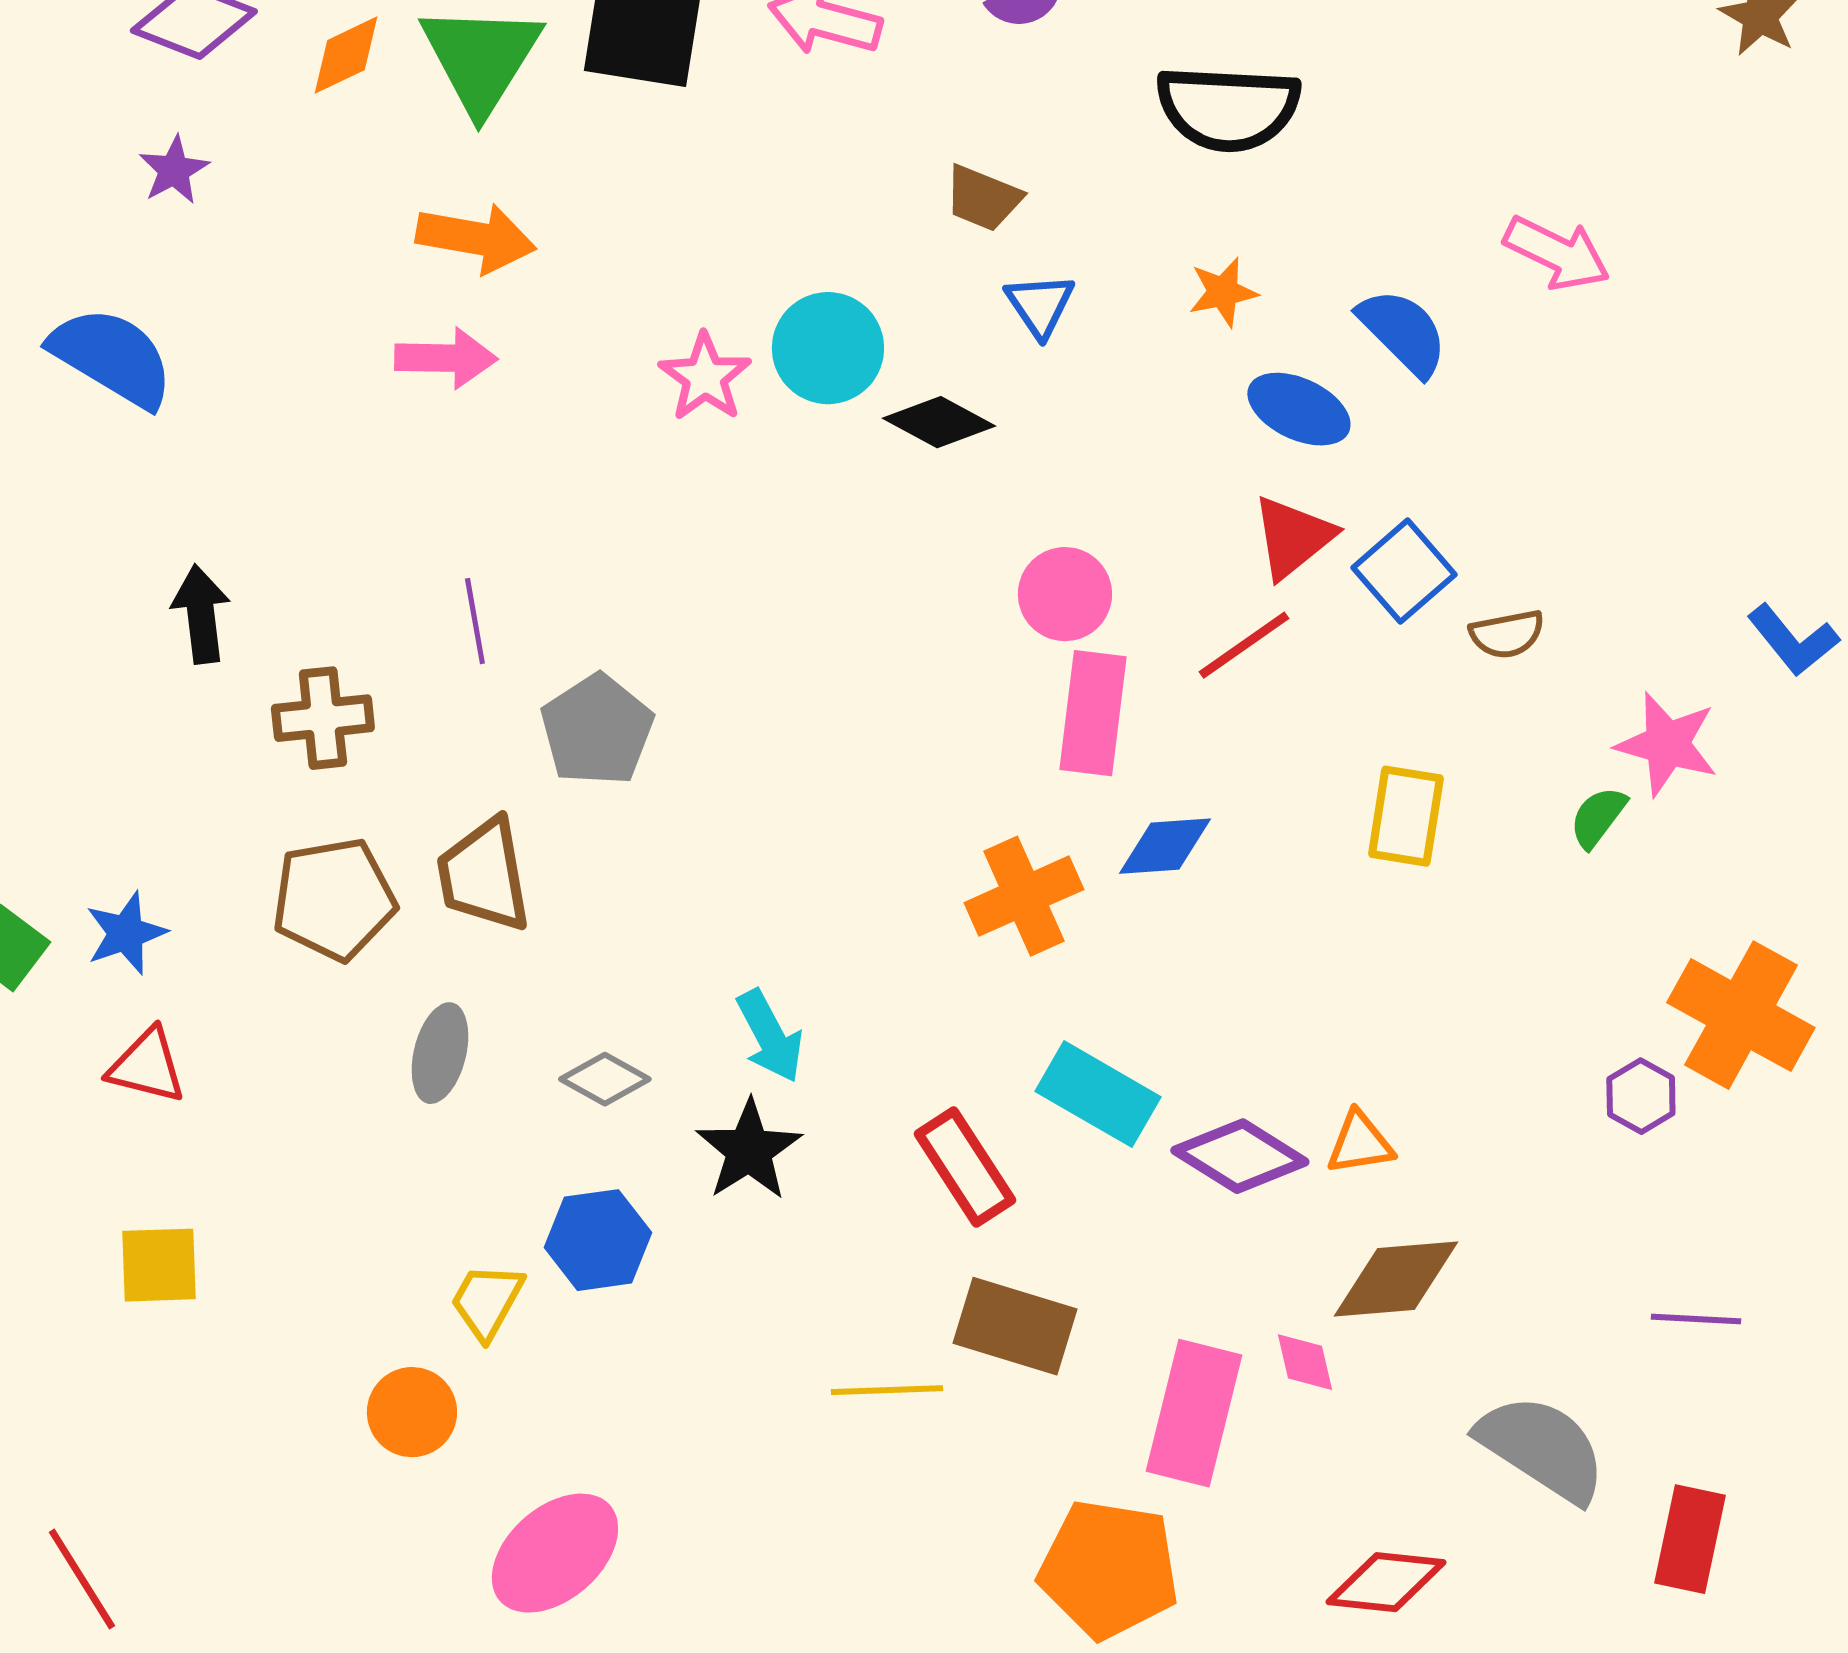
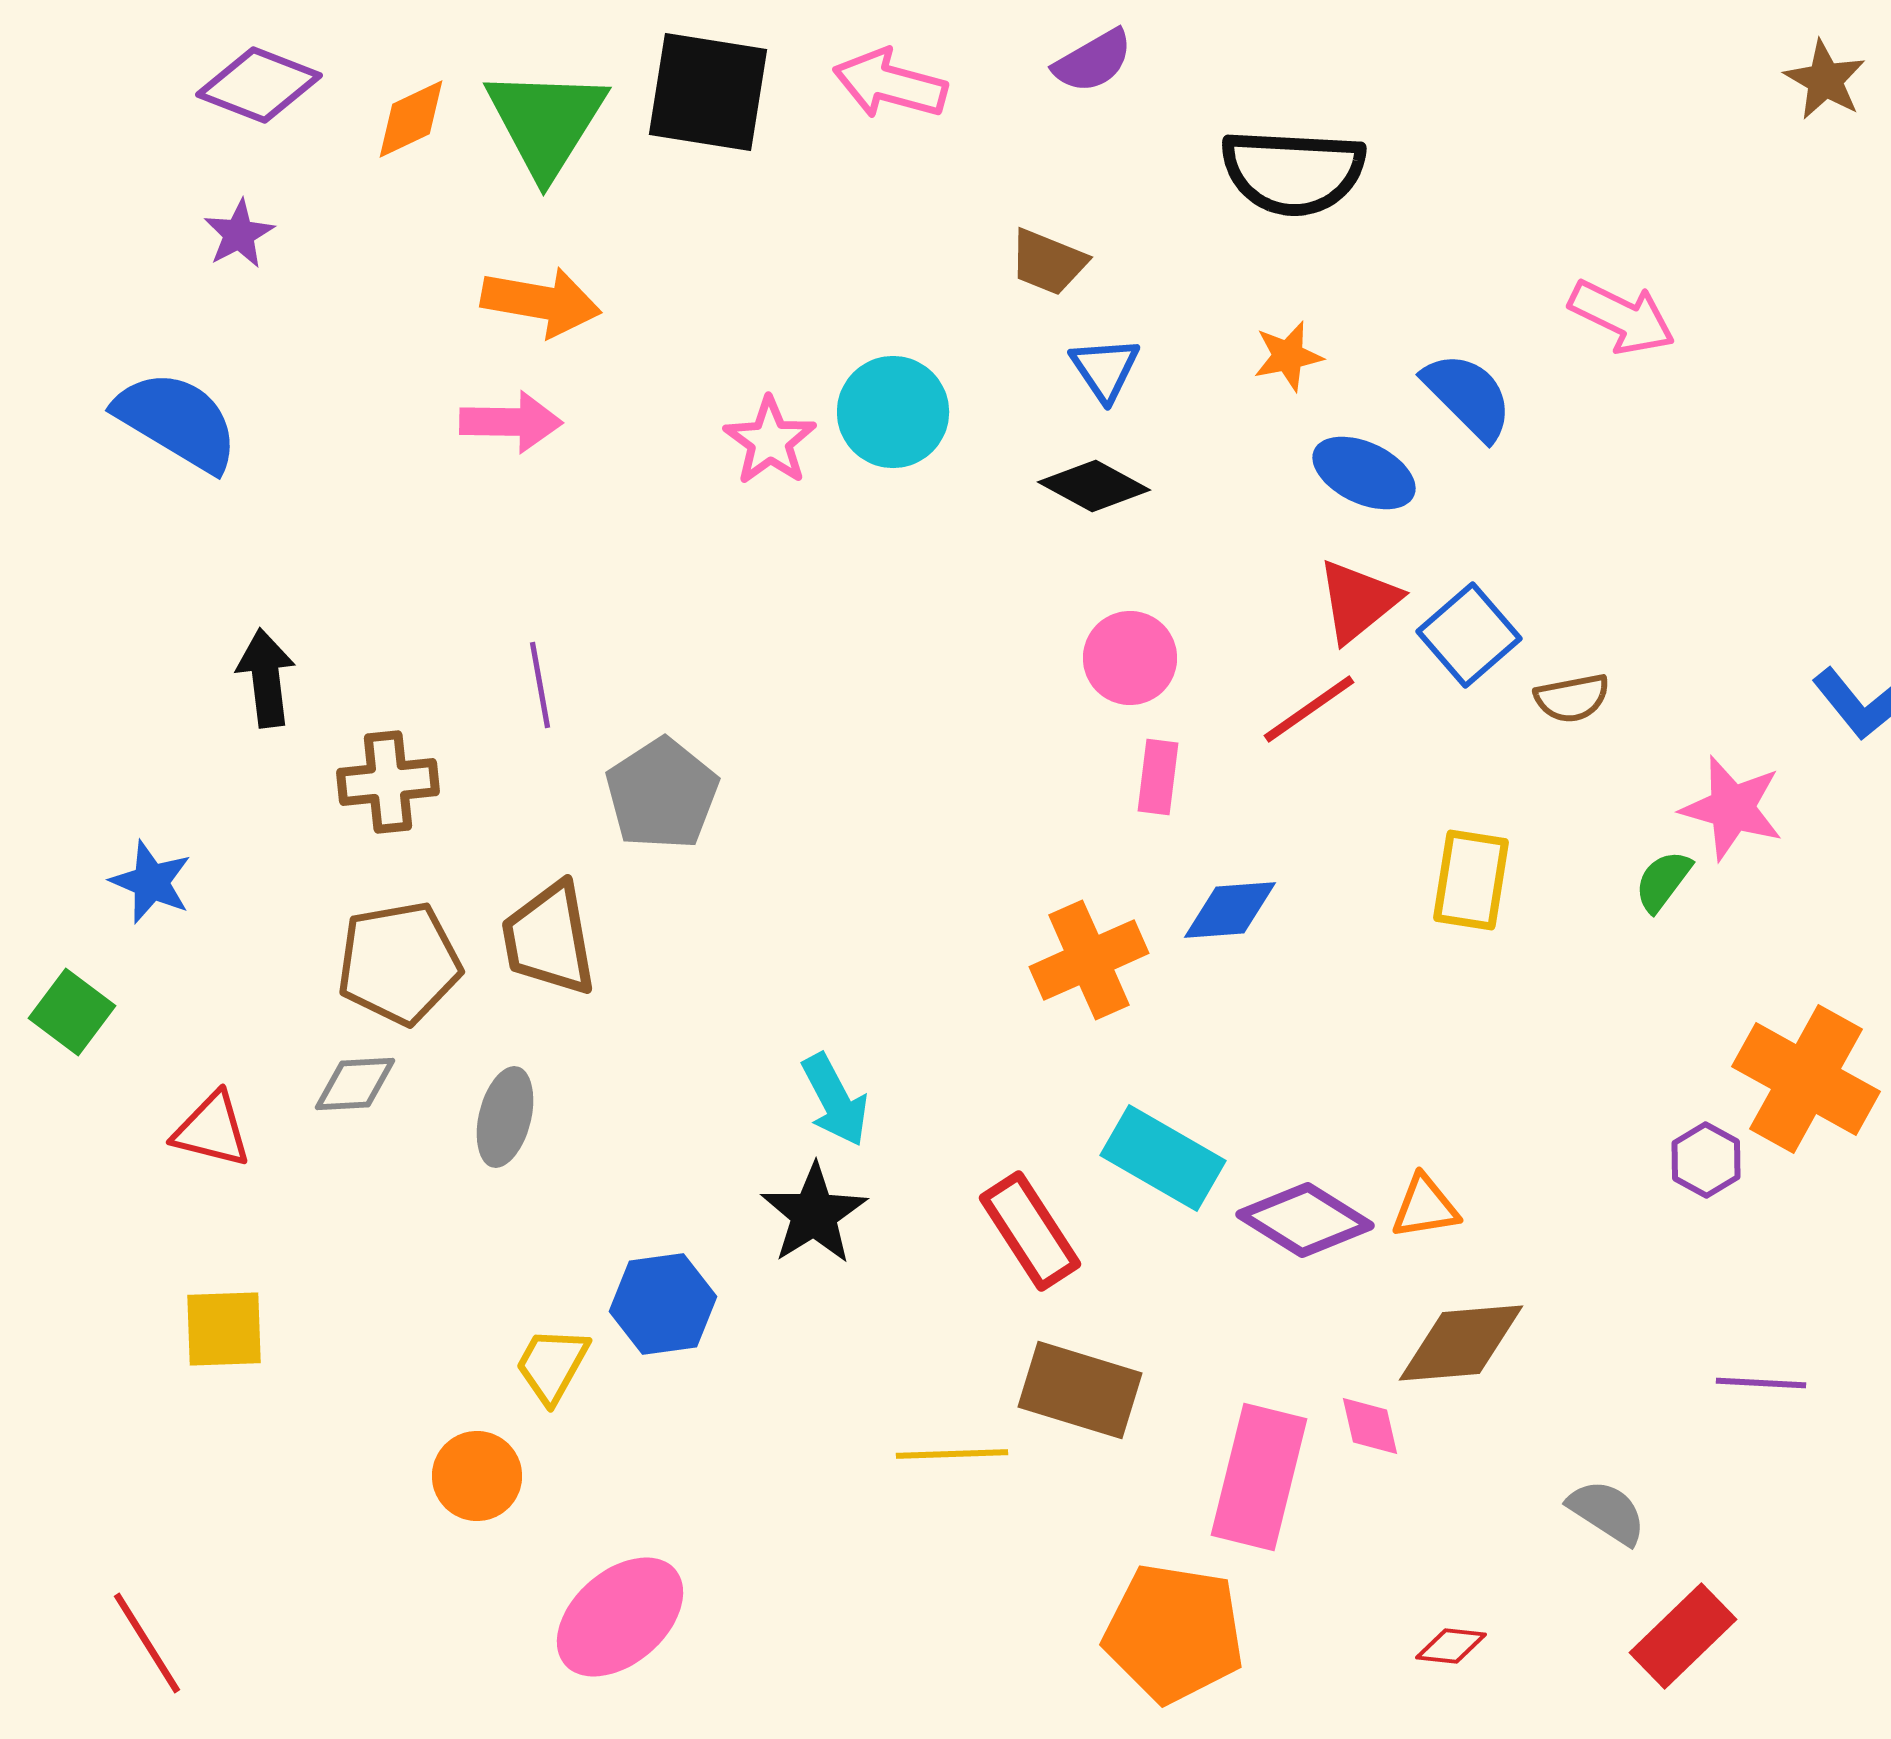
black diamond: (939, 422) -> (1094, 486), moved
pink rectangle: (1093, 713) -> (1158, 777), size x0.6
blue star: (126, 933) -> (151, 882), moved, turned -30
gray diamond: (605, 1079) -> (355, 1084), moved, turned -32
gray semicircle: (1542, 1448) -> (1607, 1512), size x0.6
red rectangle: (1690, 1539) -> (1683, 1636), moved, turned 34
red diamond: (1386, 1582) -> (1451, 1646), size x0.6

